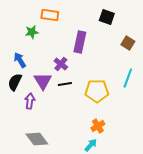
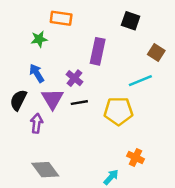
blue arrow: (20, 60) -> (37, 73), moved
cyan line: (128, 78) -> (140, 81), moved, turned 48
orange cross: (98, 126) -> (135, 157), moved, turned -32

